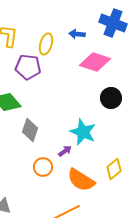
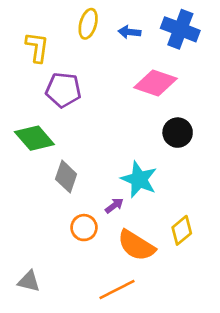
blue arrow: (77, 34) -> (129, 32), moved
yellow ellipse: (46, 44) -> (88, 24), moved

